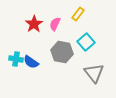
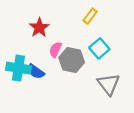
pink semicircle: (55, 24) -> (55, 50), moved
cyan cross: (16, 59) -> (18, 68), size x1.5

